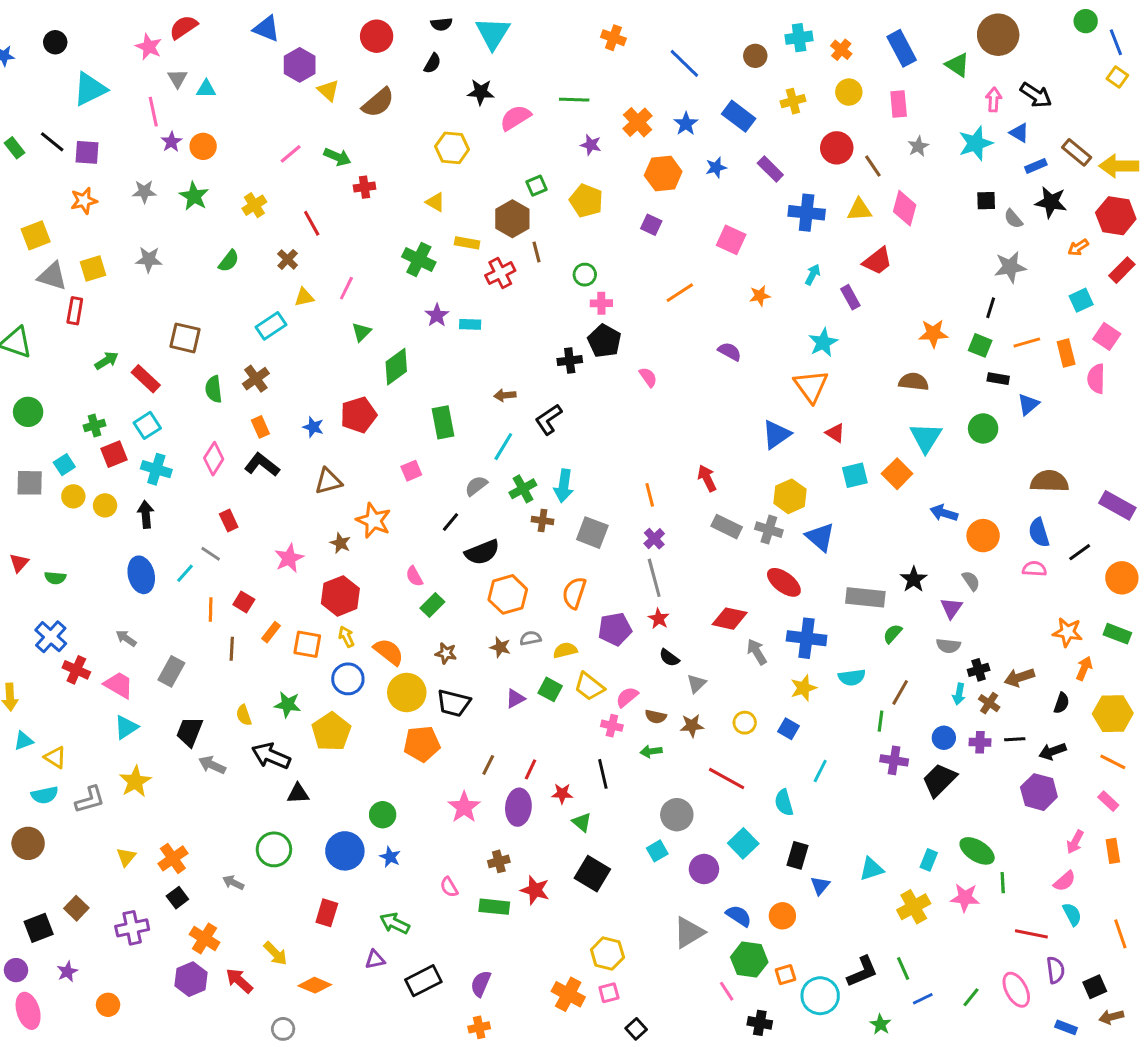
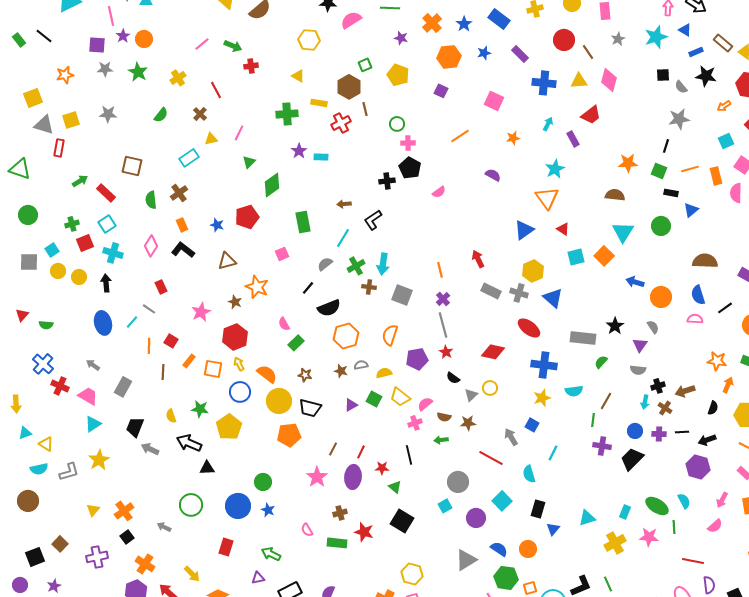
purple square: (87, 152) -> (97, 45), moved
green cross: (419, 259) -> (287, 114), turned -30
pink semicircle: (648, 377) -> (439, 192), turned 88
gray arrow: (757, 652) -> (511, 437), moved
yellow circle: (745, 723) -> (490, 388), moved
pink cross: (612, 726) -> (415, 423), turned -32
cyan semicircle: (1072, 914) -> (684, 501), moved

